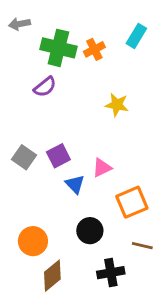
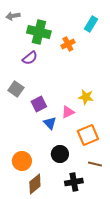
orange cross: (94, 49) -> (68, 44), moved
yellow star: (117, 105) -> (86, 97), moved
gray square: (24, 157) -> (16, 89), moved

